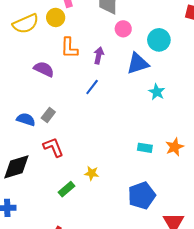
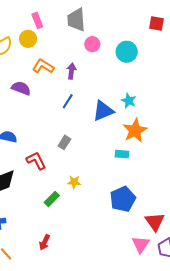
orange L-shape: (69, 48) -> (43, 66), turned 125
blue triangle: (138, 63) -> (103, 111), moved
gray rectangle: (48, 115) -> (64, 142), moved
orange star: (175, 147) -> (135, 130), moved, size x1.4

